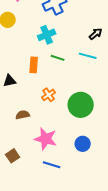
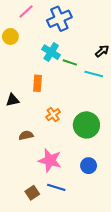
cyan cross: (47, 35) -> (51, 52), turned -36
green line: (58, 58) -> (70, 62), moved
brown square: (13, 156) -> (32, 193), moved

